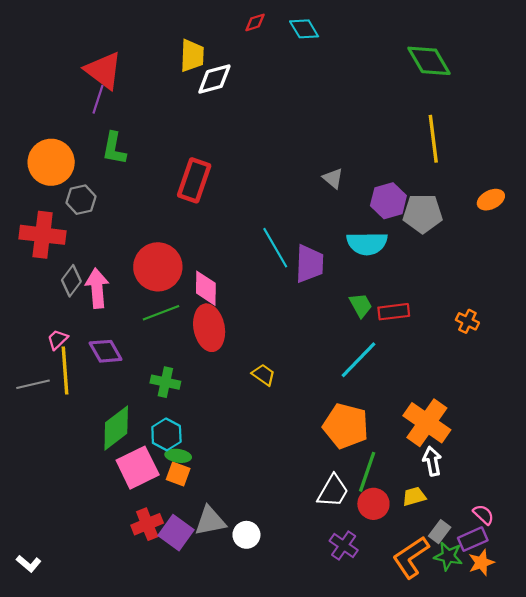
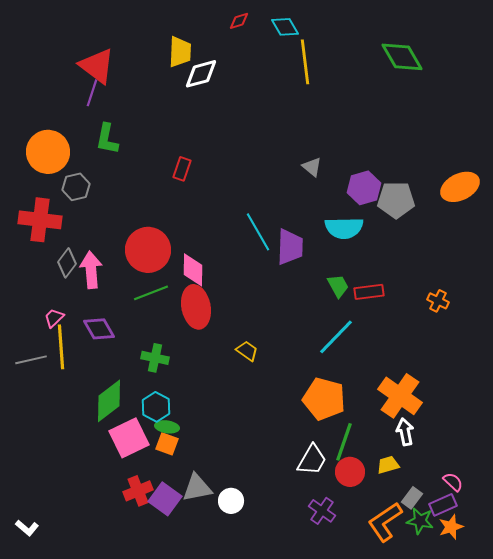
yellow line: (433, 139) -> (305, 62), moved
red rectangle: (194, 180) -> (182, 169), size x0.6
orange ellipse: (491, 200) -> (460, 187), size x1.5

